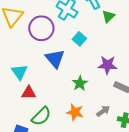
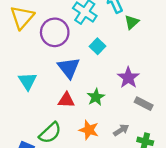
purple star: (107, 65) -> (128, 78), turned 30
red triangle: (29, 93) -> (66, 100), moved

